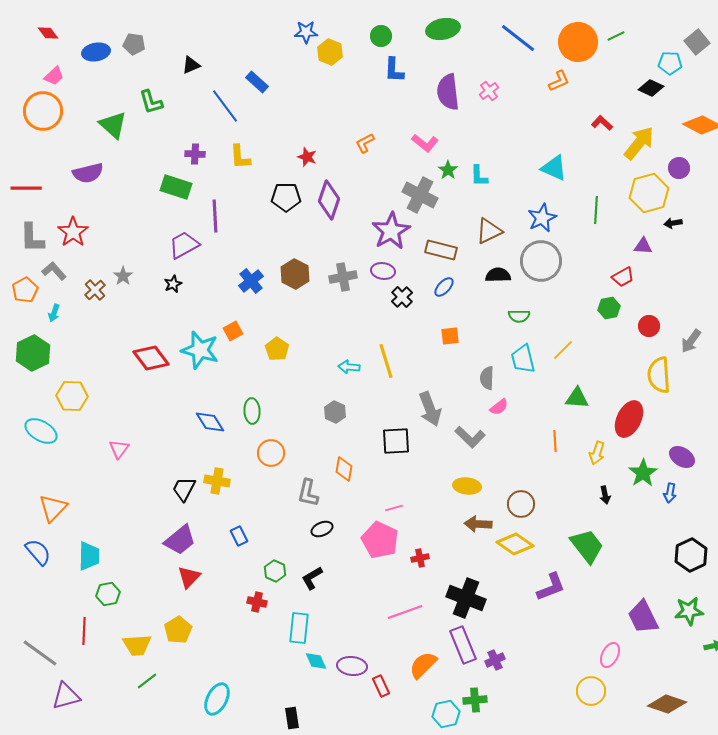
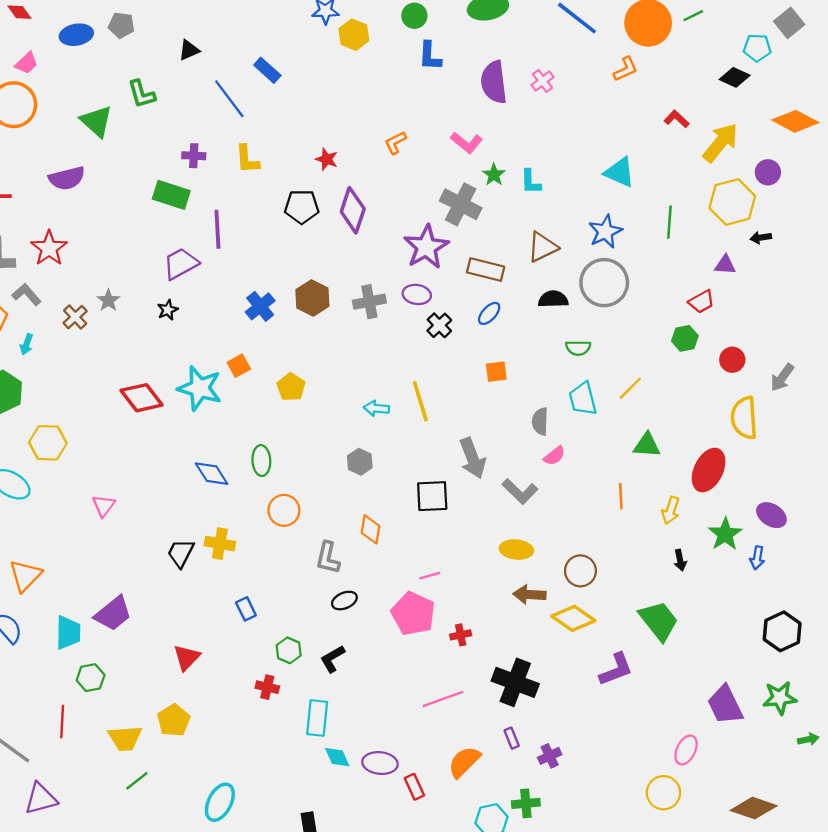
purple trapezoid: (180, 540) -> (113, 614), moved
purple rectangle: (463, 645) -> (512, 738), size x0.5

